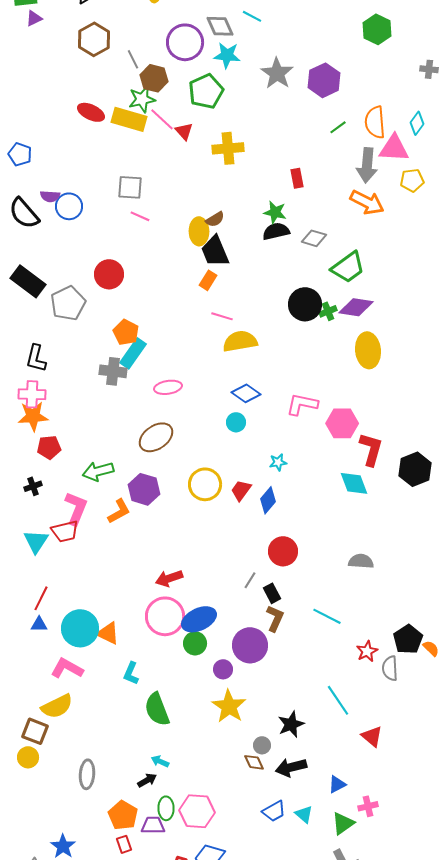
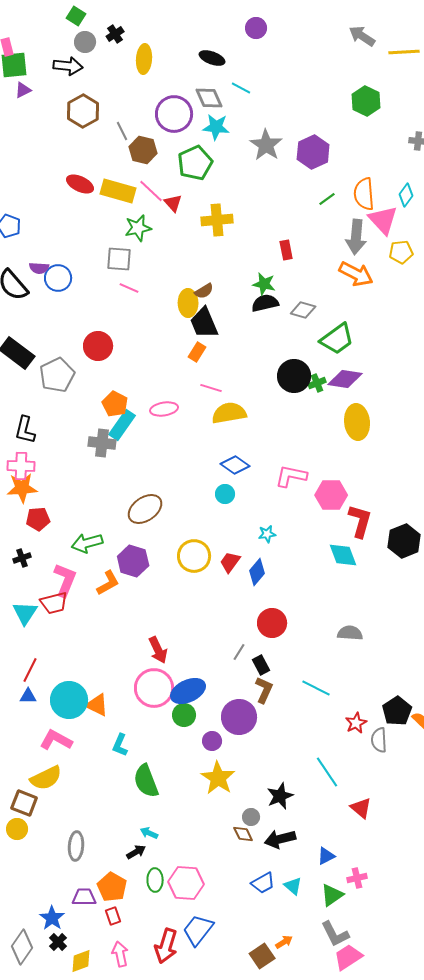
green star: (142, 99) -> (138, 228), moved
pink triangle: (394, 148) -> (383, 220), turned 44
pink ellipse: (168, 387) -> (164, 409), moved
red arrow: (169, 578) -> (158, 650), turned -96
purple trapezoid: (153, 825) -> (84, 897), moved

